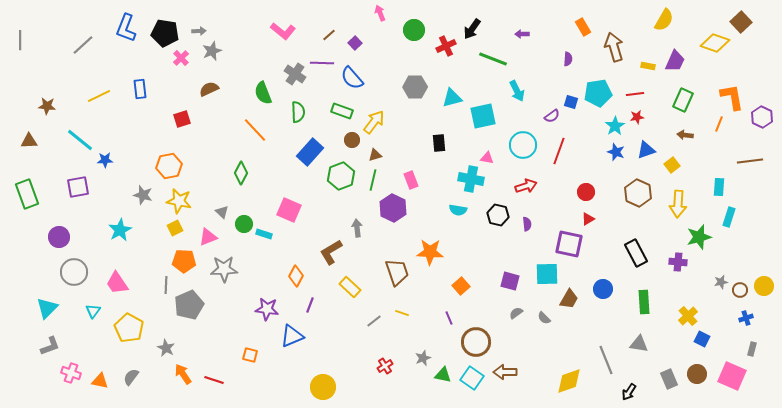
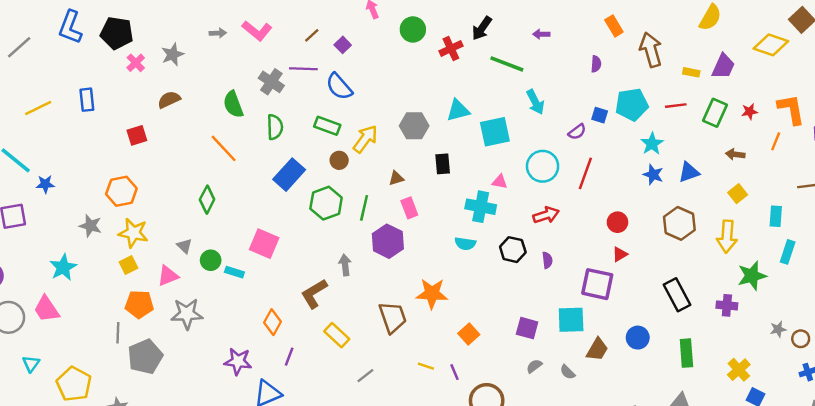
gray arrow: (199, 31) -> (218, 33), moved
gray hexagon: (415, 87) -> (414, 126), moved
green rectangle: (683, 100) -> (715, 113), moved
red star: (637, 117) -> (750, 112), moved
brown triangle: (375, 155) -> (396, 178), moved
yellow square: (672, 165) -> (738, 194), moved
pink trapezoid: (117, 283) -> (46, 309), moved
yellow line: (402, 313) -> (426, 366), moved

